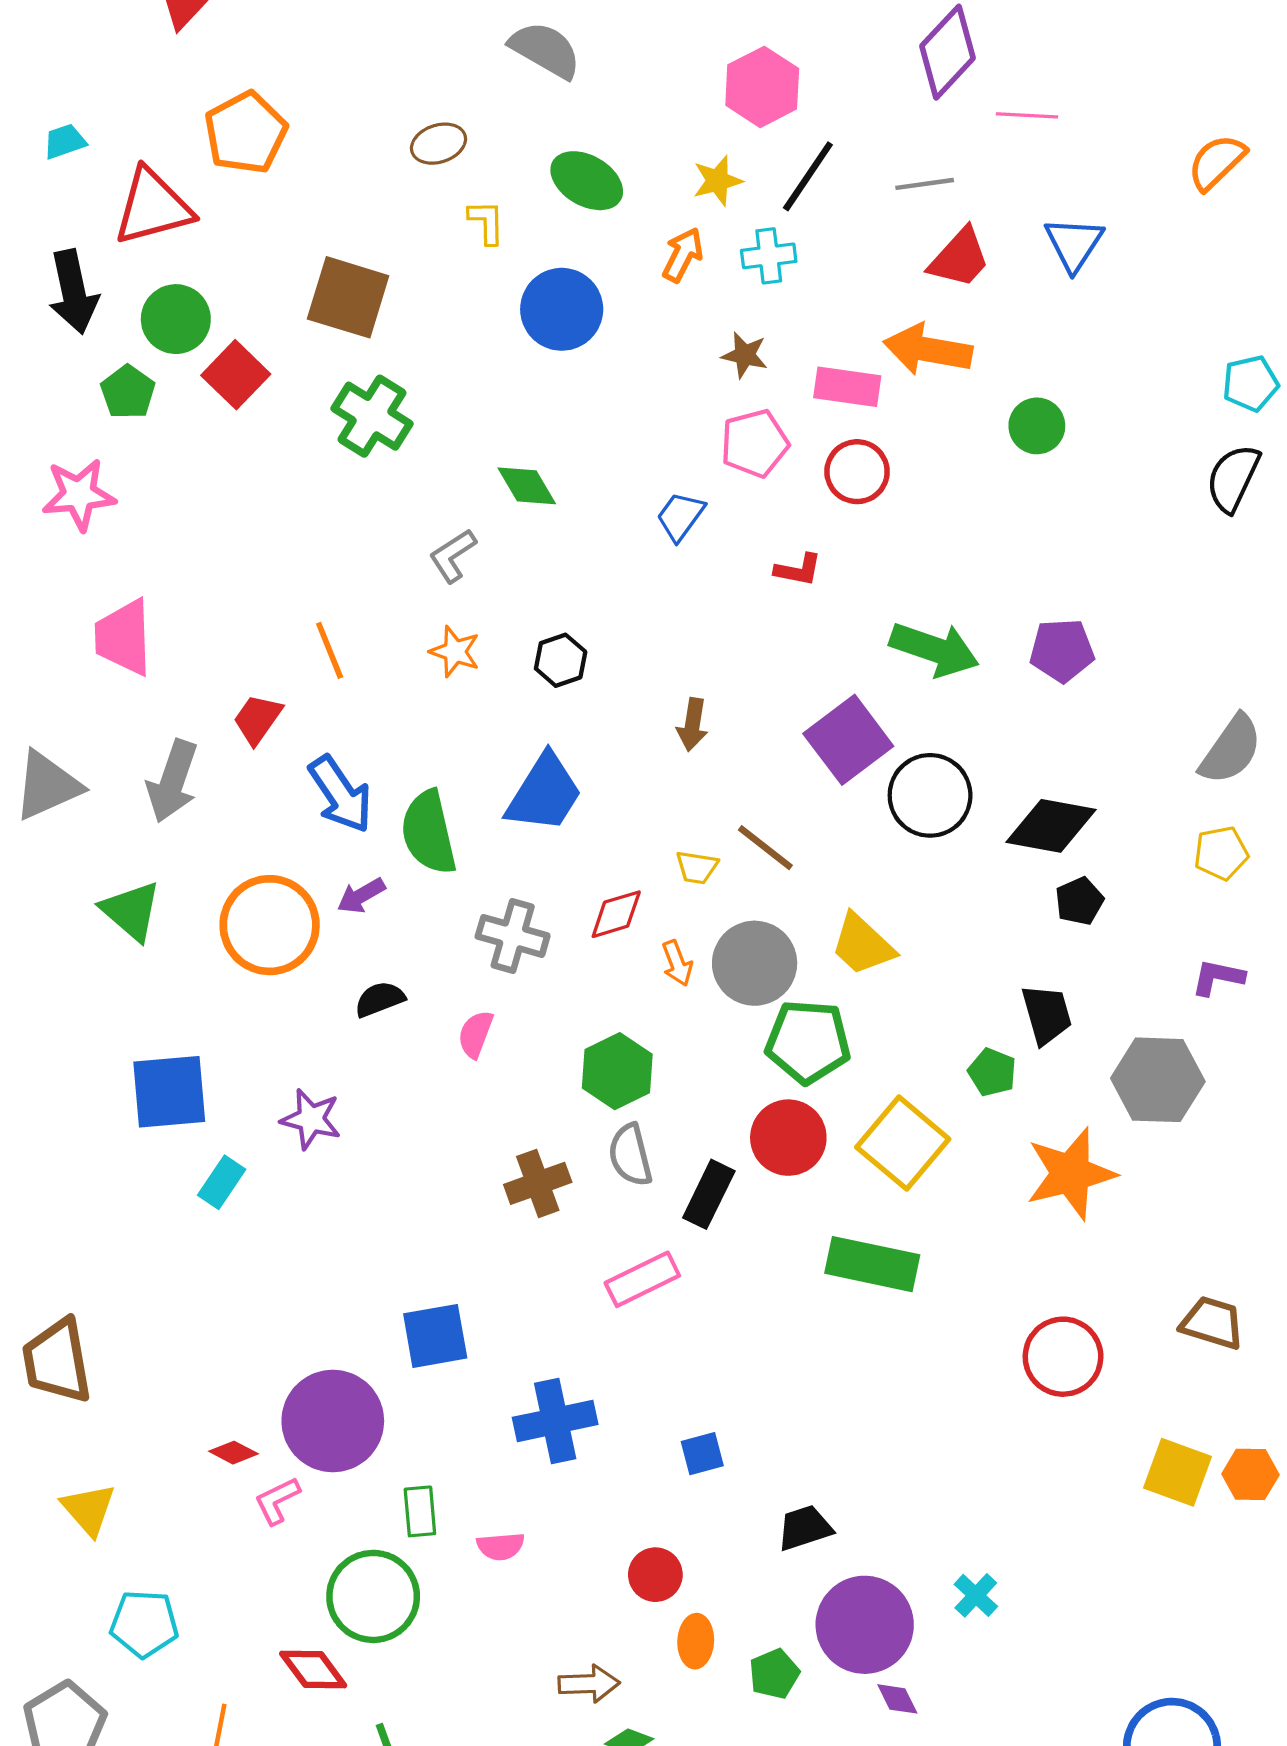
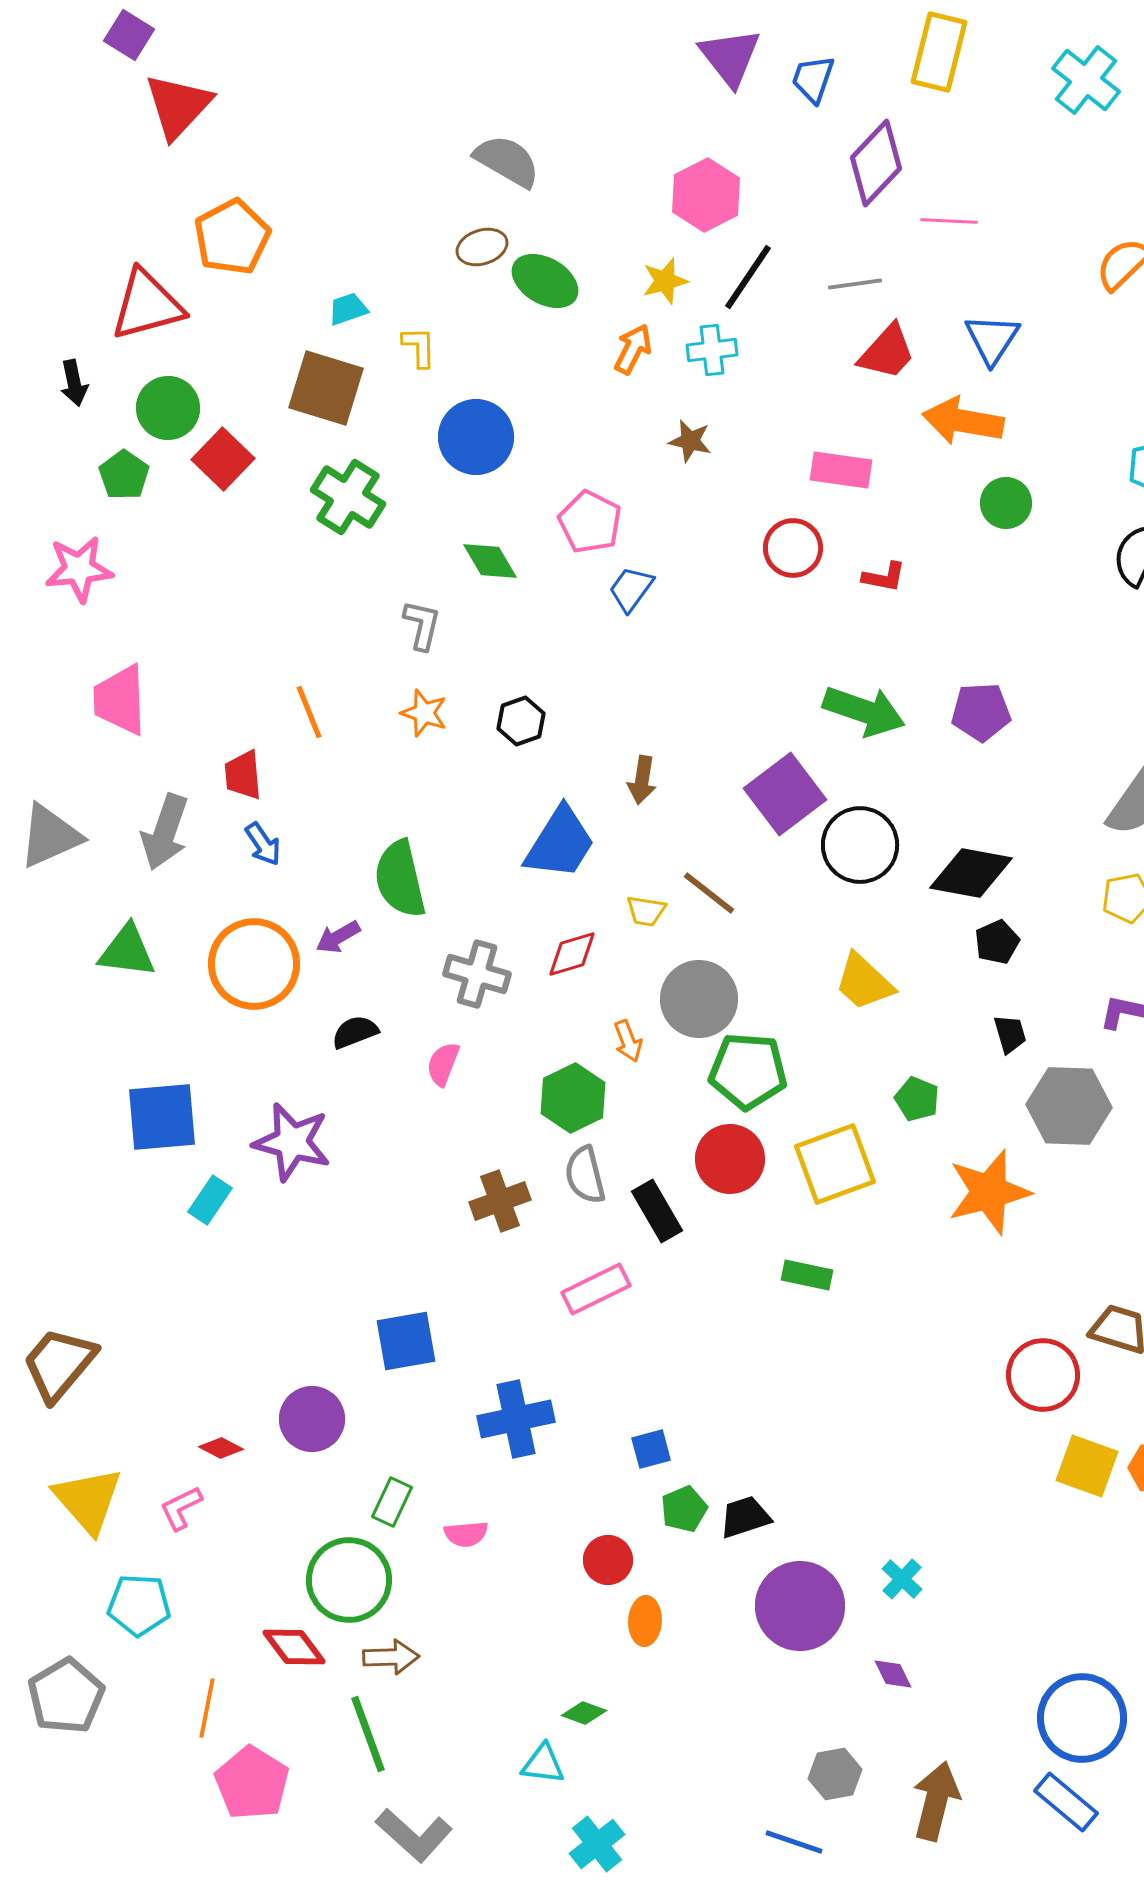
cyan trapezoid: (65, 141) -> (348, 309), moved
brown ellipse: (439, 144) -> (482, 247), moved
yellow L-shape: (486, 222) -> (419, 347), moved
black arrow: (73, 292) -> (74, 383), size x0.6
blue circle: (562, 309) -> (476, 437), moved
orange arrow: (928, 350) -> (963, 421), moved
pink rectangle: (847, 387) -> (841, 470), moved
green circle: (1037, 426) -> (1006, 503), moved
pink pentagon: (755, 443) -> (590, 522), moved, turned -30
gray L-shape: (453, 556) -> (422, 625), turned 136
red L-shape: (798, 570) -> (884, 577), moved
red trapezoid: (258, 719) -> (243, 775), turned -40
blue trapezoid: (544, 793) -> (560, 843), moved
blue arrow: (340, 794) -> (263, 844), moved, size x0.6
green triangle: (131, 911) -> (127, 951), turned -34
yellow trapezoid: (862, 945) -> (864, 982), moved
orange arrow: (677, 963) -> (628, 1041), moved
black trapezoid: (1047, 1014) -> (1010, 1034), moved, size x0.7
purple star: (311, 1119) -> (292, 1142), size x1.4
yellow square: (903, 1143) -> (835, 1164), turned 30
black rectangle: (709, 1194) -> (657, 1211), turned -56
green rectangle: (872, 1264) -> (807, 1275), size x0.6
red circle: (1063, 1357) -> (1043, 1375), moved
brown trapezoid: (57, 1361) -> (59, 1364), turned 50
purple circle: (333, 1421) -> (312, 1419), size x0.7
pink L-shape: (277, 1501) -> (181, 1508), moved
yellow triangle: (89, 1509) -> (88, 1500), size x1.4
green rectangle: (420, 1511) -> (392, 1502), turned 30
green pentagon: (774, 1674) -> (684, 1509), moved
brown arrow: (589, 1684) -> (391, 1657), moved
purple diamond: (897, 1699) -> (893, 1674), moved

